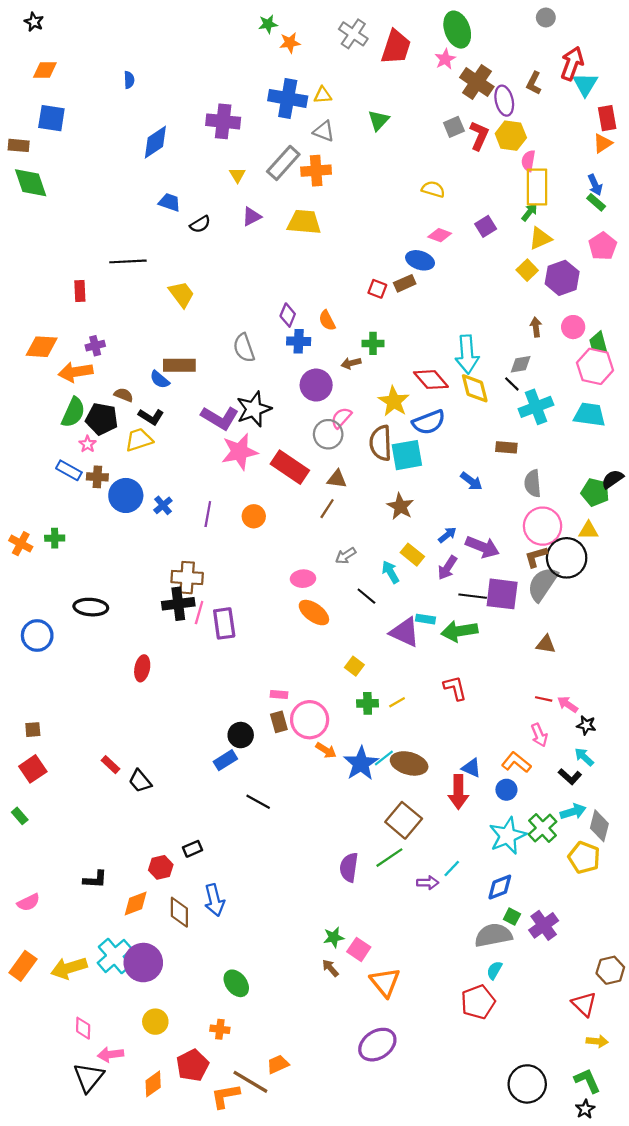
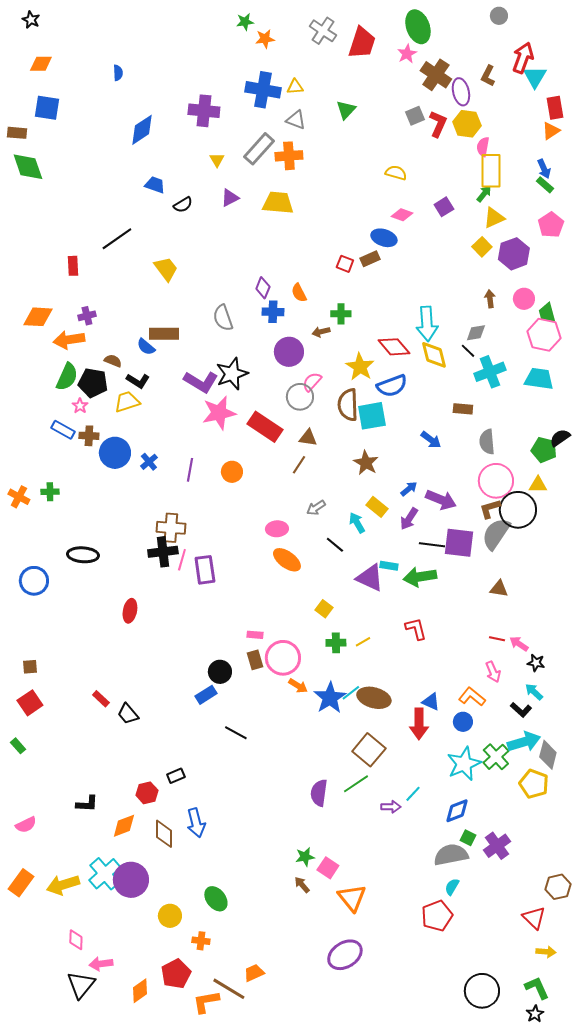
black line: (128, 261) -> (117, 239), turned -32
cyan arrow: (573, 812) -> (524, 742), size x1.4
yellow circle: (155, 1022) -> (170, 916), moved

